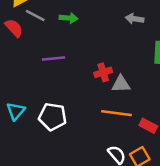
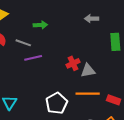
gray line: (35, 16) -> (23, 43), moved
white pentagon: (53, 117) -> (57, 103), moved, turned -30

